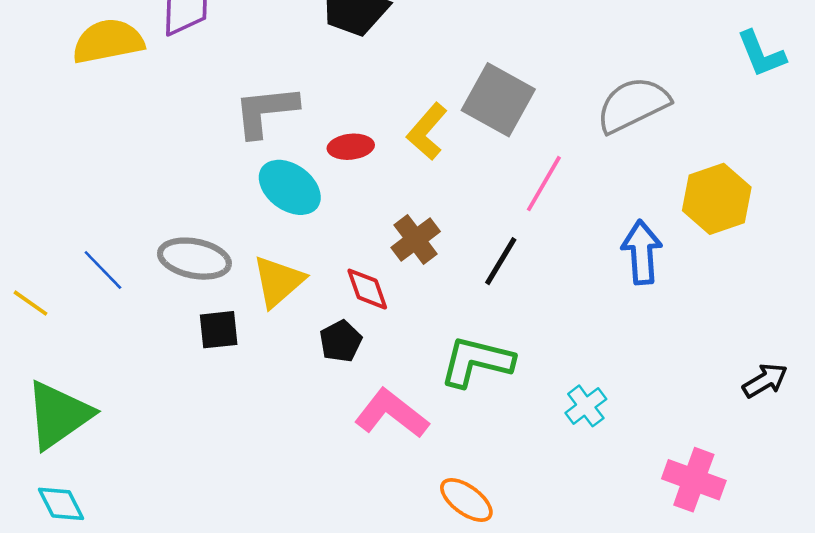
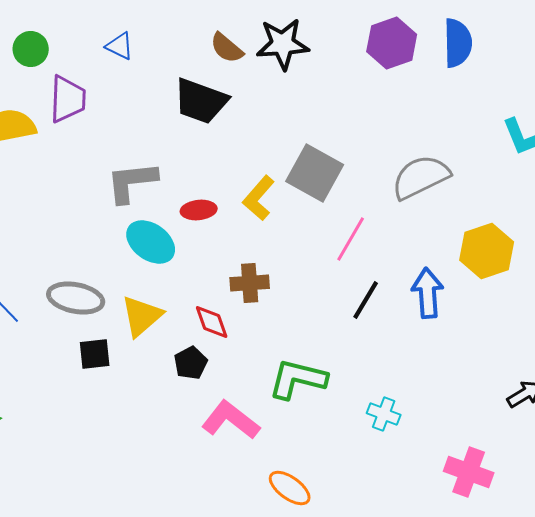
brown cross: (416, 239) -> (250, 283), turned 33
black line: (501, 261) -> (366, 300), moved
cyan cross: (586, 406) -> (384, 414), turned -32

